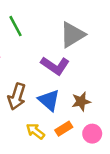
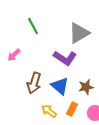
orange rectangle: (64, 129) -> (72, 109), turned -32

